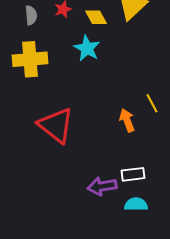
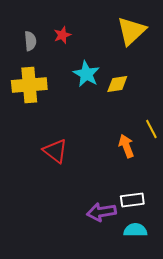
yellow diamond: (96, 17) -> (117, 84), moved, turned -70
red triangle: (56, 125) -> (55, 151), size x0.7

